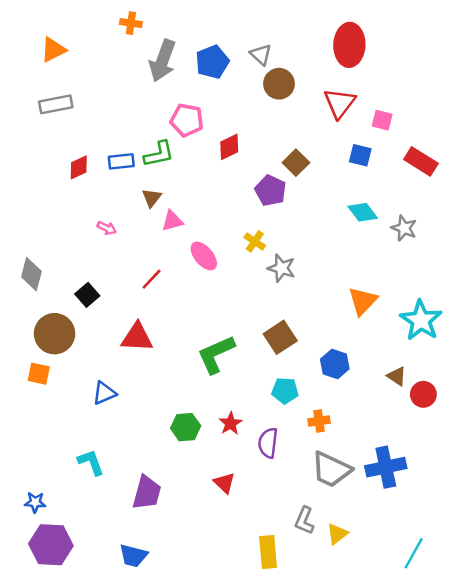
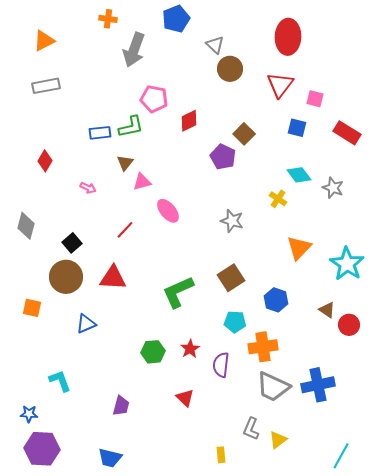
blue pentagon: (212, 62) -> (176, 19), moved
red diamond: (79, 167) -> (45, 161), moved, turned -35
yellow cross: (255, 241) -> (278, 199), moved
brown circle: (55, 334) -> (66, 277), moved
orange cross: (319, 421) -> (263, 347), size x1.6
cyan L-shape: (91, 462) -> (60, 381), moved
purple trapezoid: (147, 493) -> (121, 406), size x0.7
yellow rectangle: (268, 552) -> (221, 455), size x0.6

